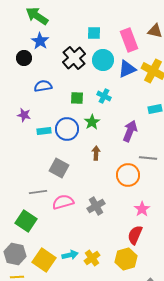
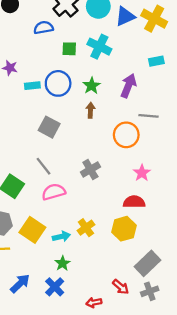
blue semicircle: (43, 86) -> (44, 28), moved
cyan cross: (104, 96) -> (99, 47), size x1.5
green star: (92, 122) -> (92, 86), moved
gray line: (38, 192) -> (44, 166), moved, turned 60
pink semicircle: (63, 202) -> (54, 192), moved
red semicircle: (135, 235) -> (134, 202), turned 66
cyan arrow: (70, 255) -> (61, 237), moved

